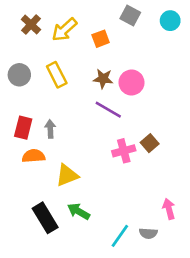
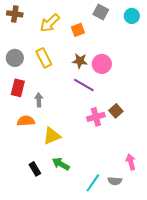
brown cross: (31, 24) -> (15, 14), moved, turned -35
red rectangle: (23, 128) -> (18, 88), moved
black rectangle: (45, 218) -> (35, 169), size x0.6

